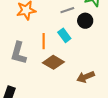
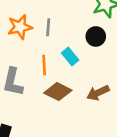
gray line: (67, 10) -> (48, 27), moved, turned -64
brown arrow: (86, 77) -> (98, 93), moved

